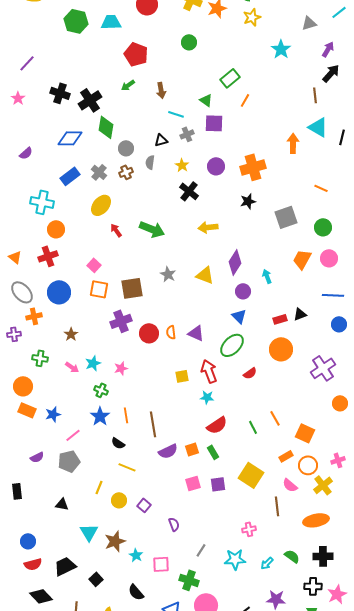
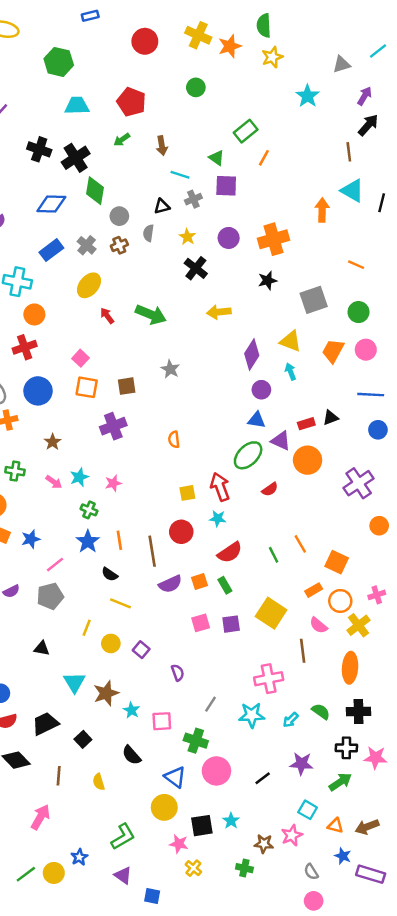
cyan trapezoid: (111, 22) -> (77, 106), moved
yellow triangle: (205, 275) -> (291, 341), moved
brown square: (132, 288) -> (127, 386), size x0.7
blue triangle: (239, 316) -> (257, 420), turned -35
red circle: (149, 333) -> (181, 532), moved
purple triangle: (196, 333) -> (281, 441), moved
orange ellipse: (316, 520) -> (350, 668), turned -75
pink cross: (249, 529) -> (269, 679), size x1.6
pink star: (337, 594) -> (376, 758), turned 30

